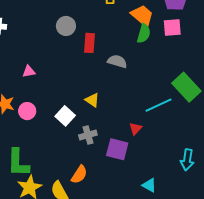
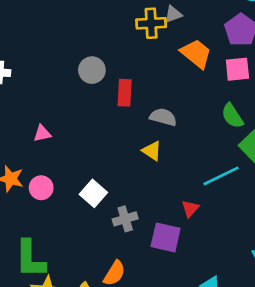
green semicircle: (144, 33) -> (232, 116), moved, turned 132
yellow triangle: (92, 100) -> (152, 151), moved

